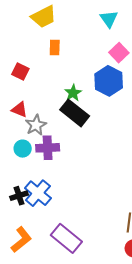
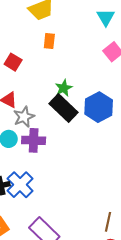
blue hexagon: (109, 81) -> (99, 107), moved

